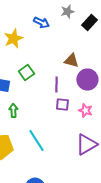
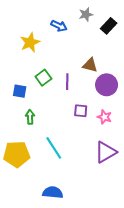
purple line: (56, 84) -> (67, 82), moved

